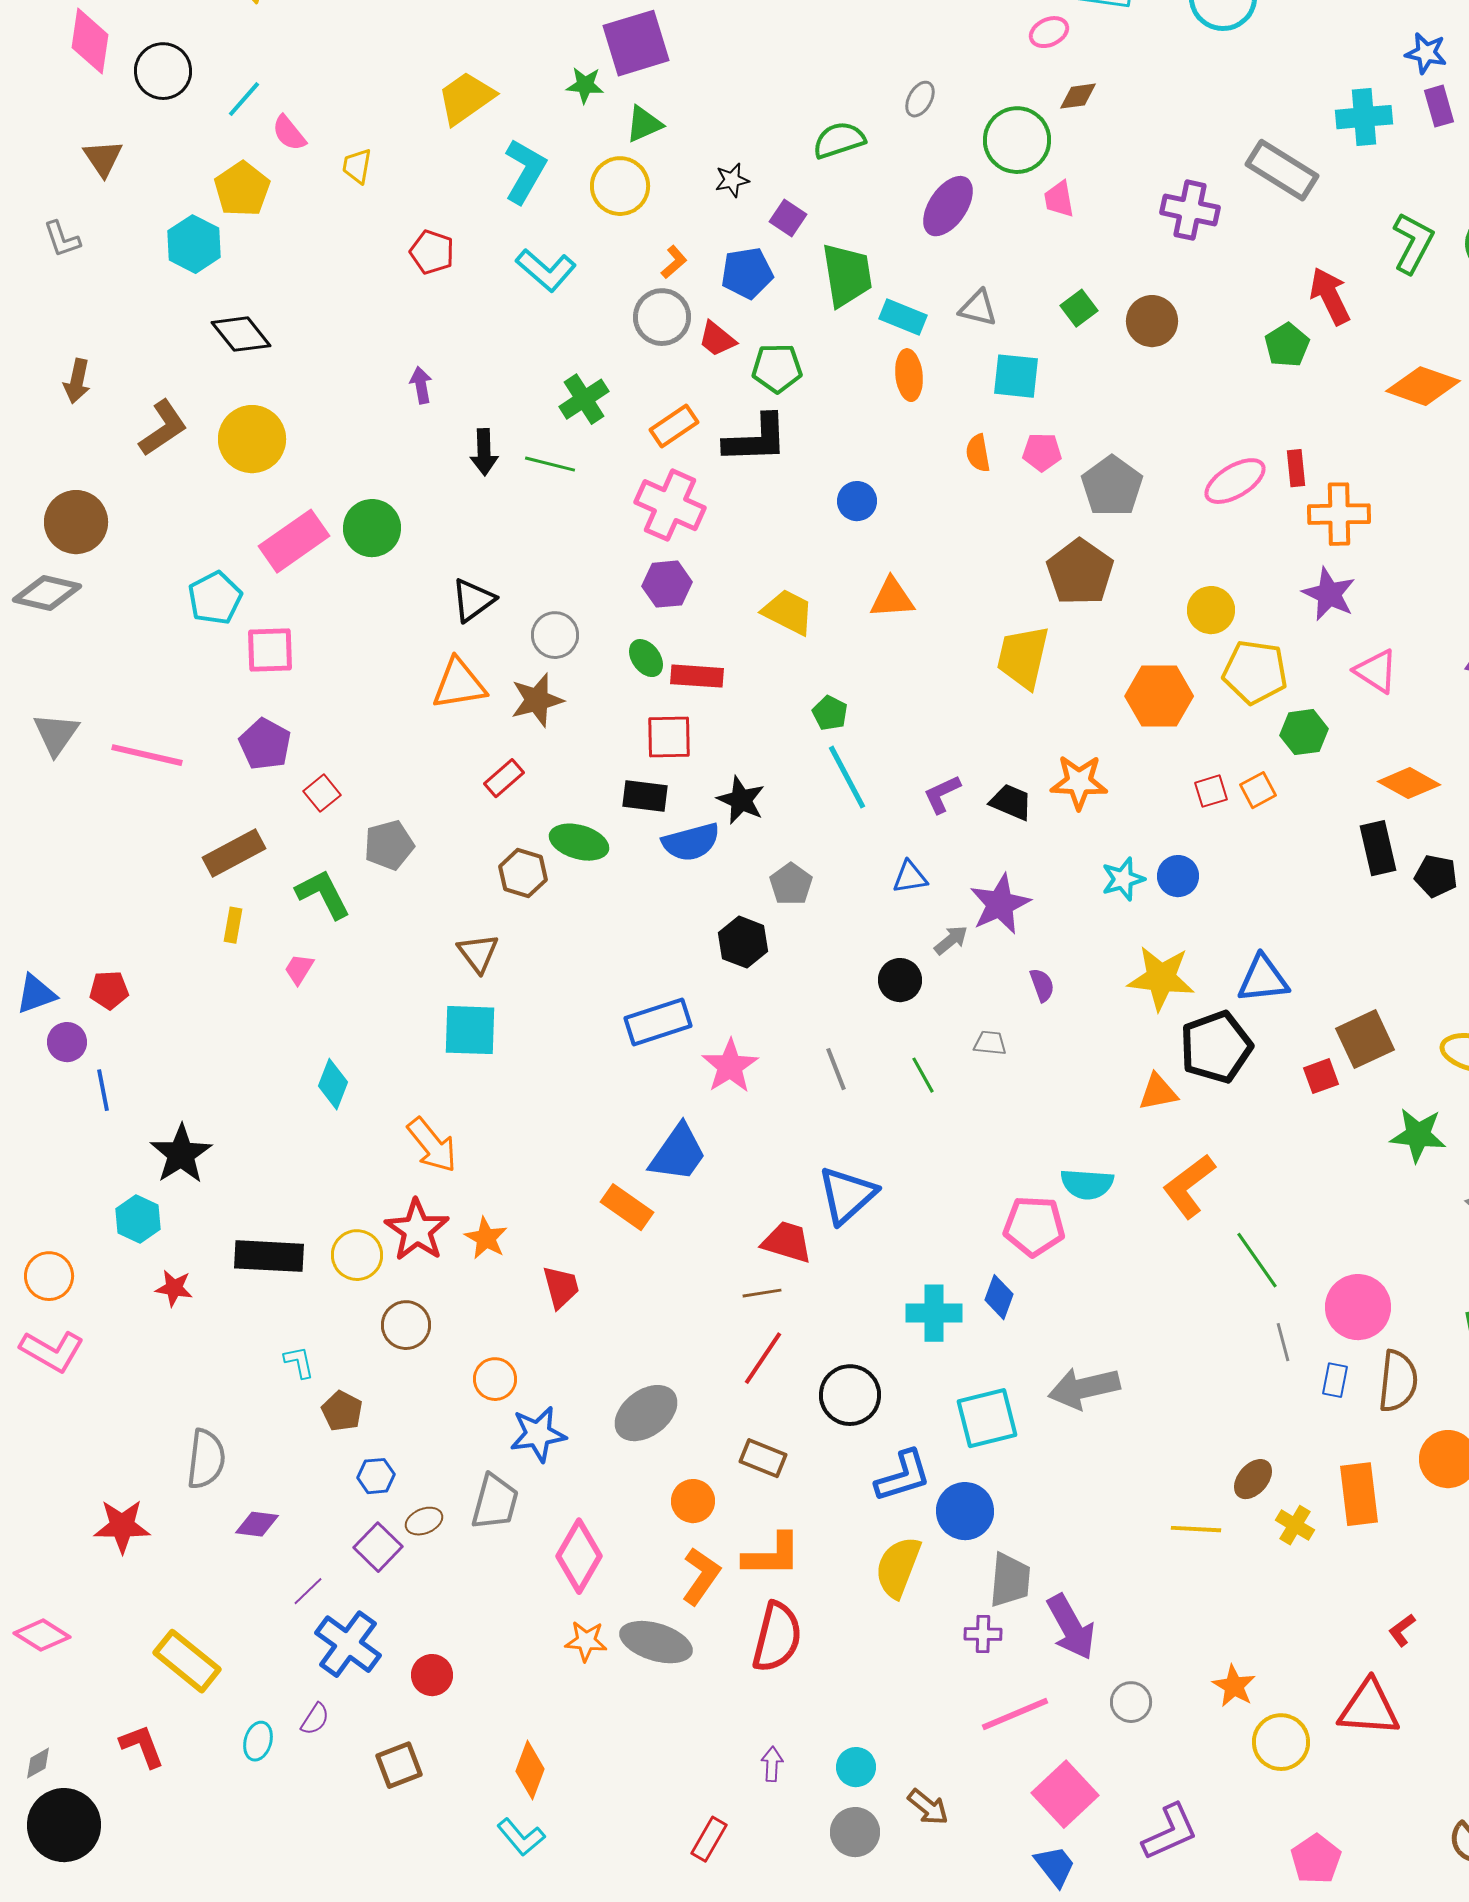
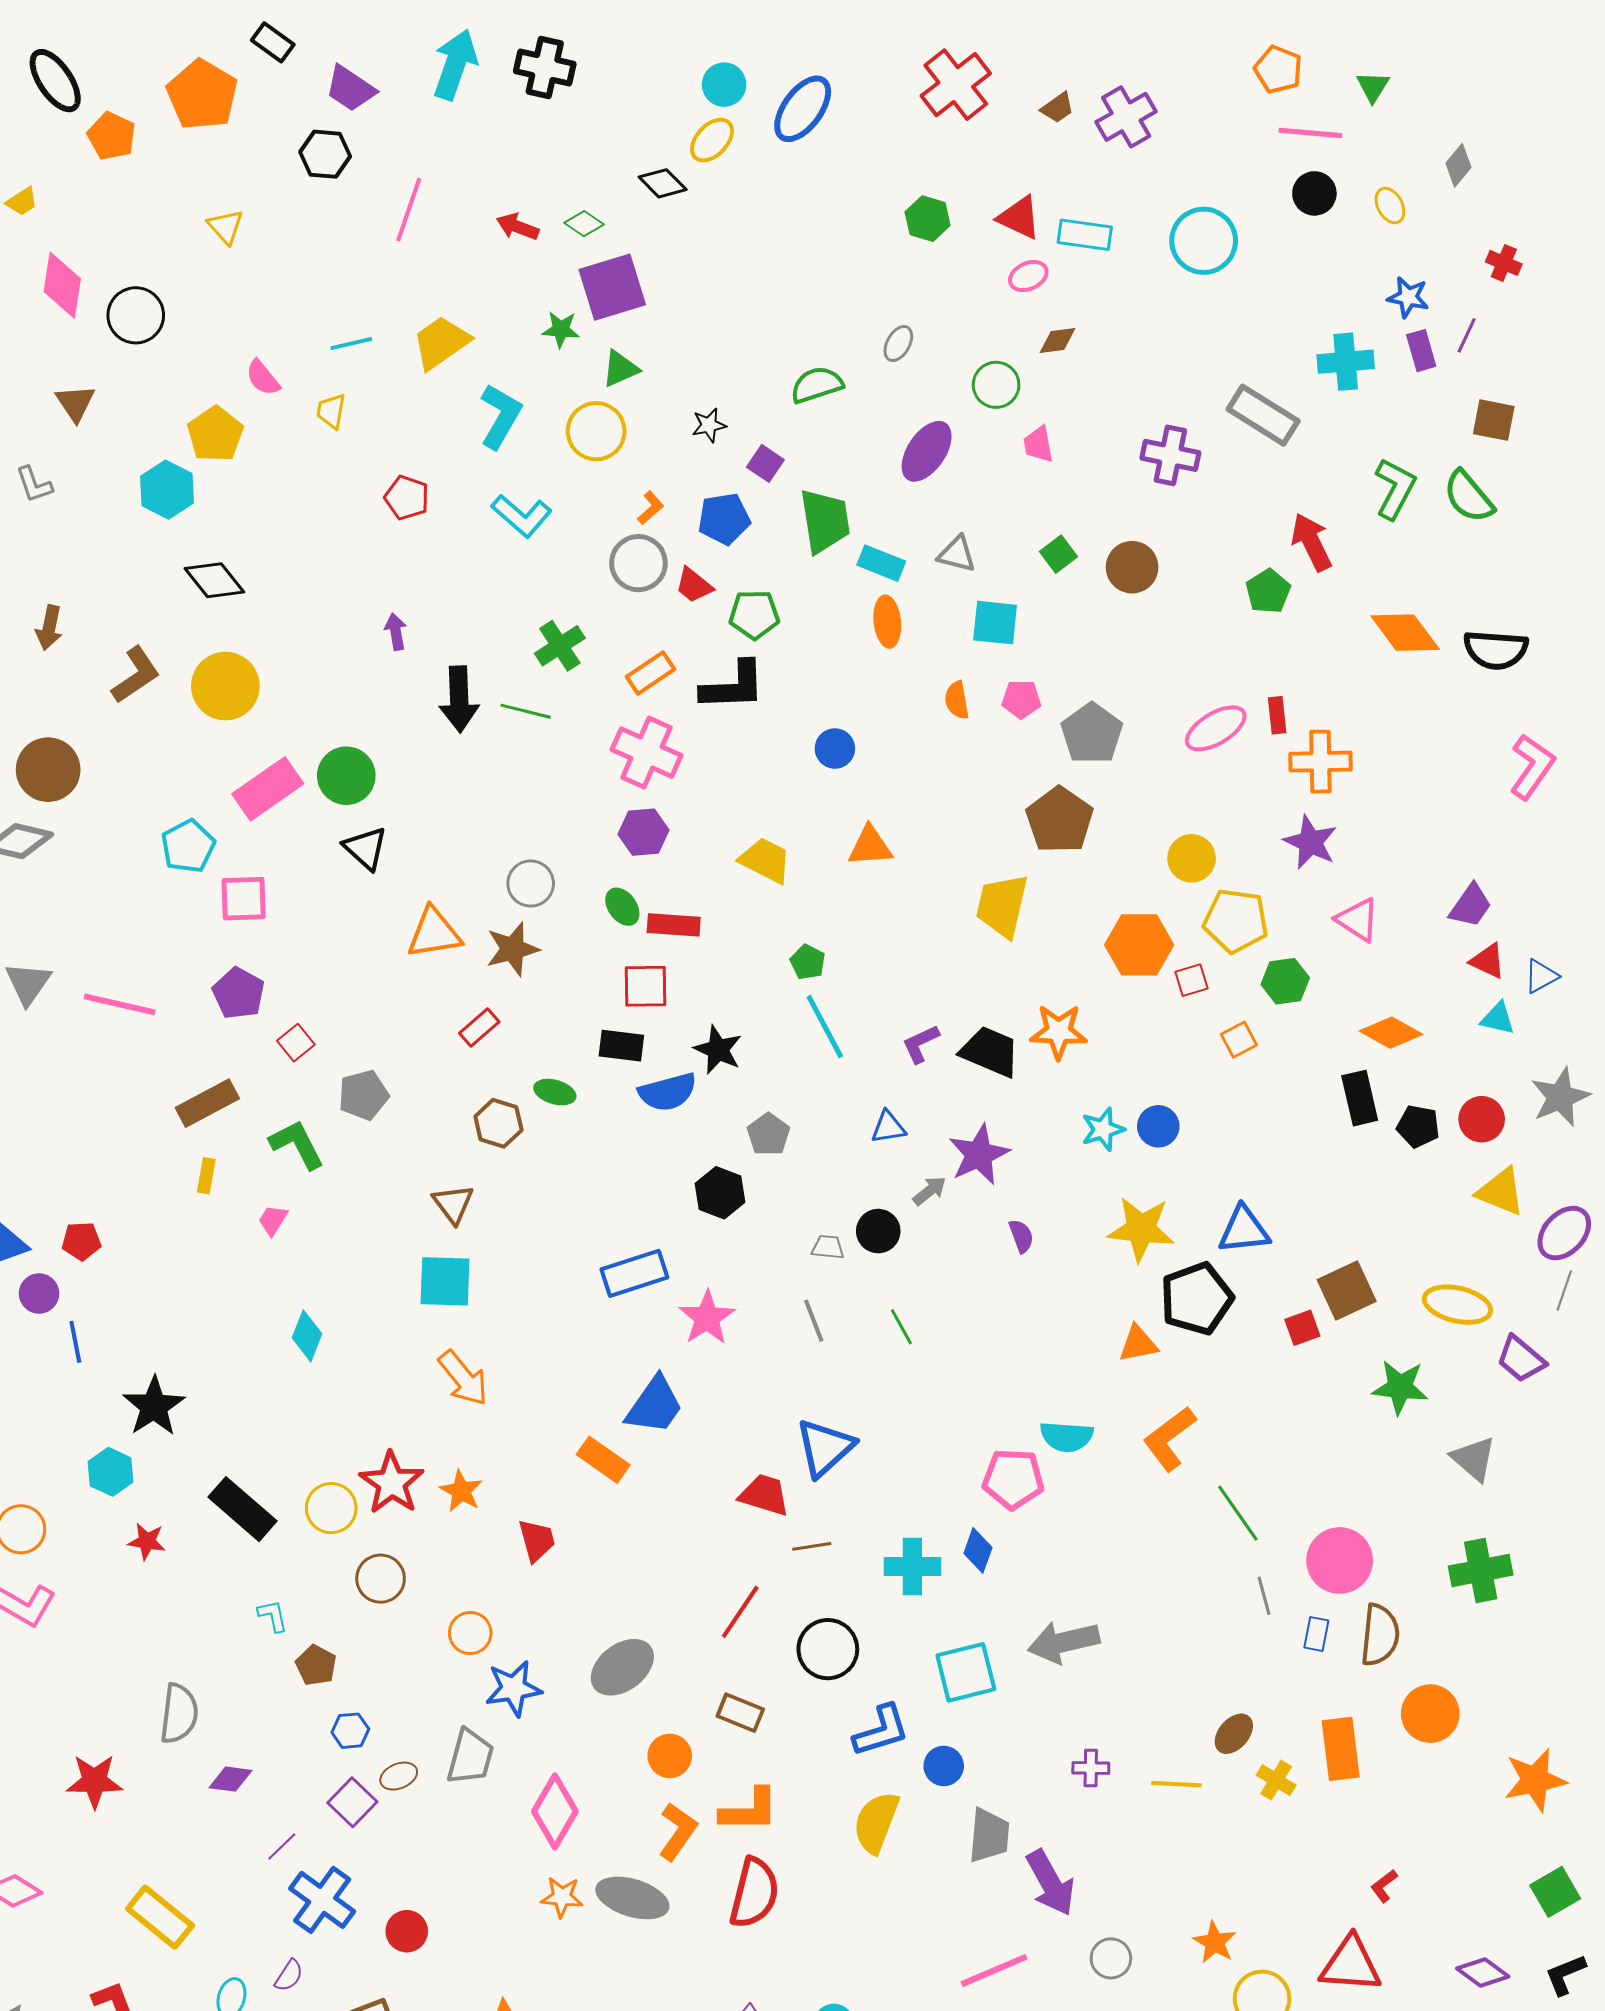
cyan line: (244, 99) -> (351, 344), moved, turned 36
green circle: (1017, 140) -> (996, 385), size x0.7
orange diamond: (1423, 386) -> (1405, 633), turned 34
black arrow: (484, 452) -> (459, 699), size x1.4
black triangle: (473, 600) -> (365, 848), moved, turned -42
red square: (1211, 791) -> (1192, 980), moved
black trapezoid: (1011, 802) -> (990, 1052), size x1.4
green ellipse: (579, 842) -> (555, 1092), size x0.7
gray trapezoid: (990, 1043) -> (828, 1247), moved
orange arrow: (432, 1145) -> (463, 1378), moved
black rectangle: (269, 1256) -> (243, 1509), turned 38
brown line: (762, 1293) -> (812, 1546), moved
blue circle: (965, 1511) -> (944, 1766), size x0.7
purple cross: (983, 1634) -> (1091, 1768), moved

